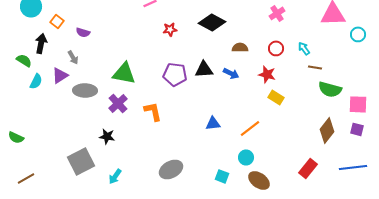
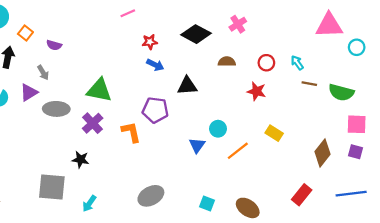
pink cross: (277, 13) -> (238, 24), moved
blue arrow: (231, 73) -> (155, 65), moved
purple pentagon: (175, 74) -> (155, 110), moved
green semicircle: (330, 89) -> (341, 92), moved
yellow rectangle: (276, 97) -> (274, 133), moved
blue triangle: (213, 123) -> (197, 145), turned -49
cyan circle: (246, 157) -> (218, 129), moved
gray square: (81, 161) -> (52, 187), turned 32

